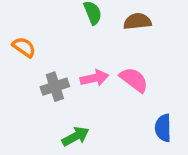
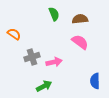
pink arrow: (94, 78) -> (54, 62), moved
pink semicircle: (134, 80) -> (80, 42), moved

